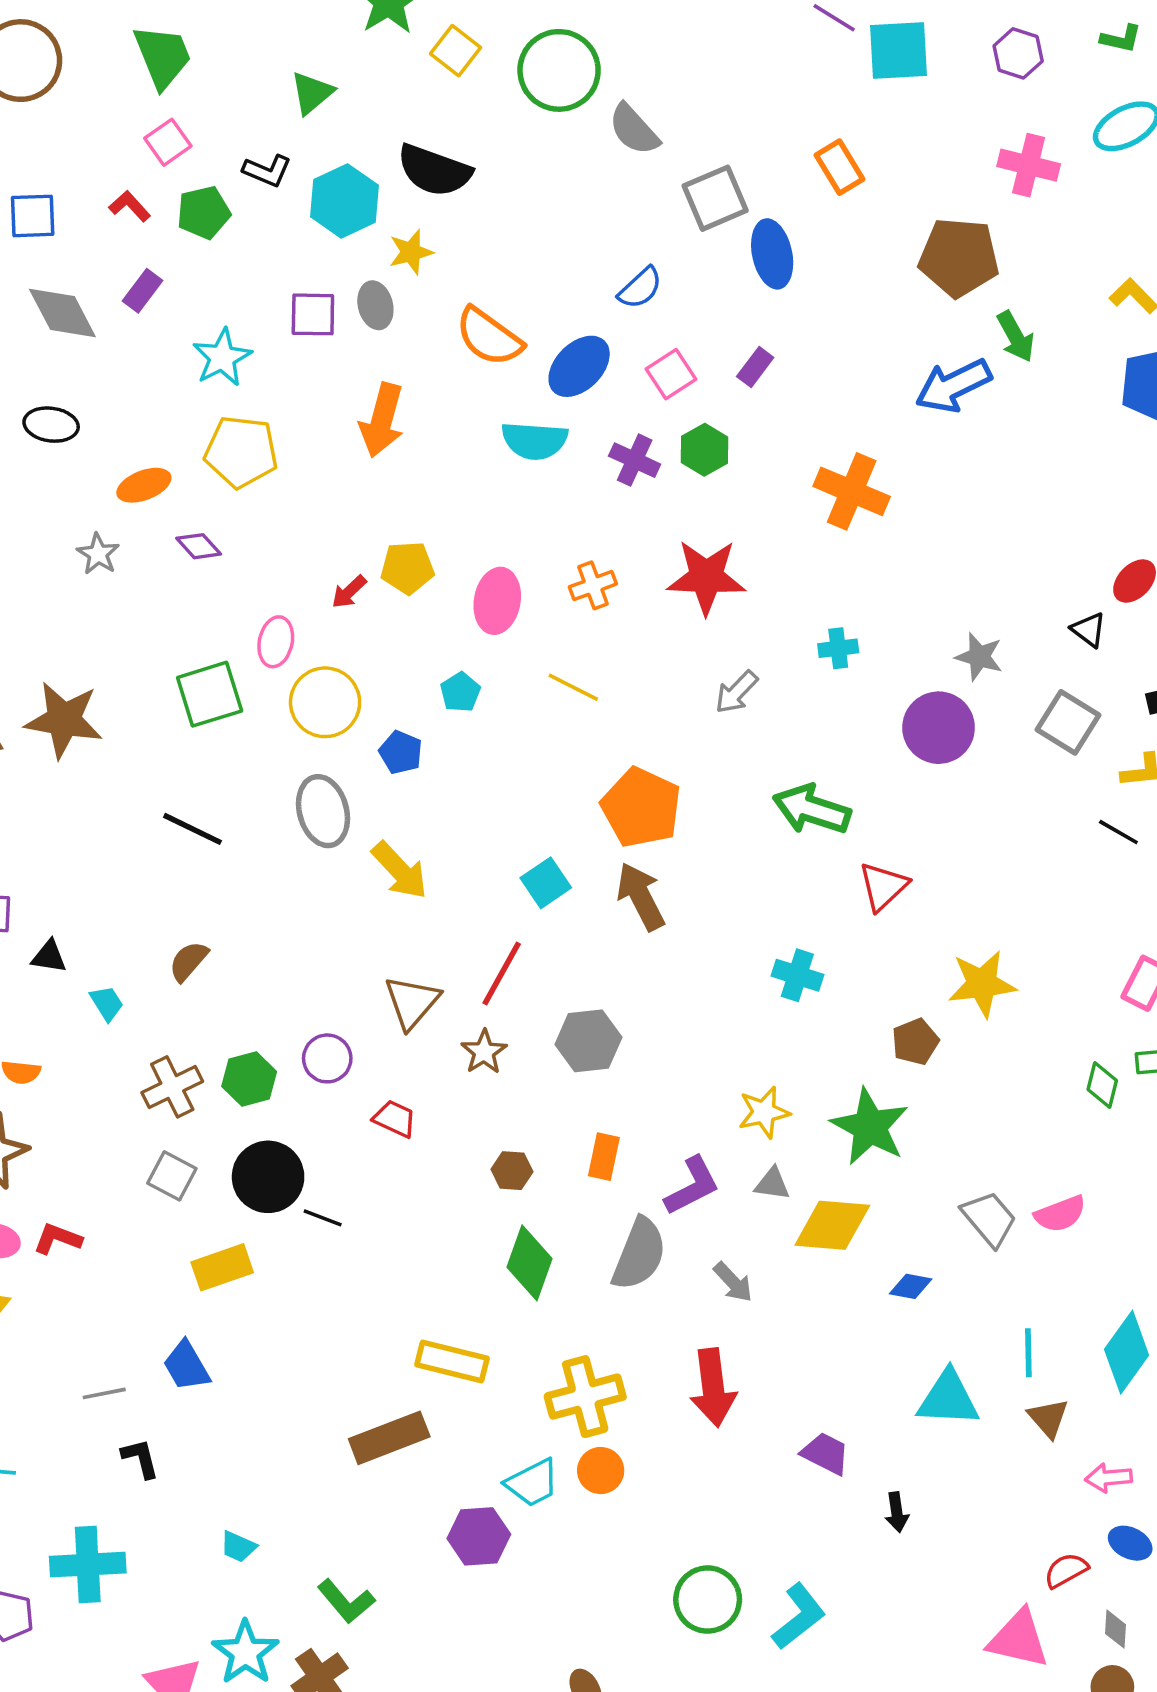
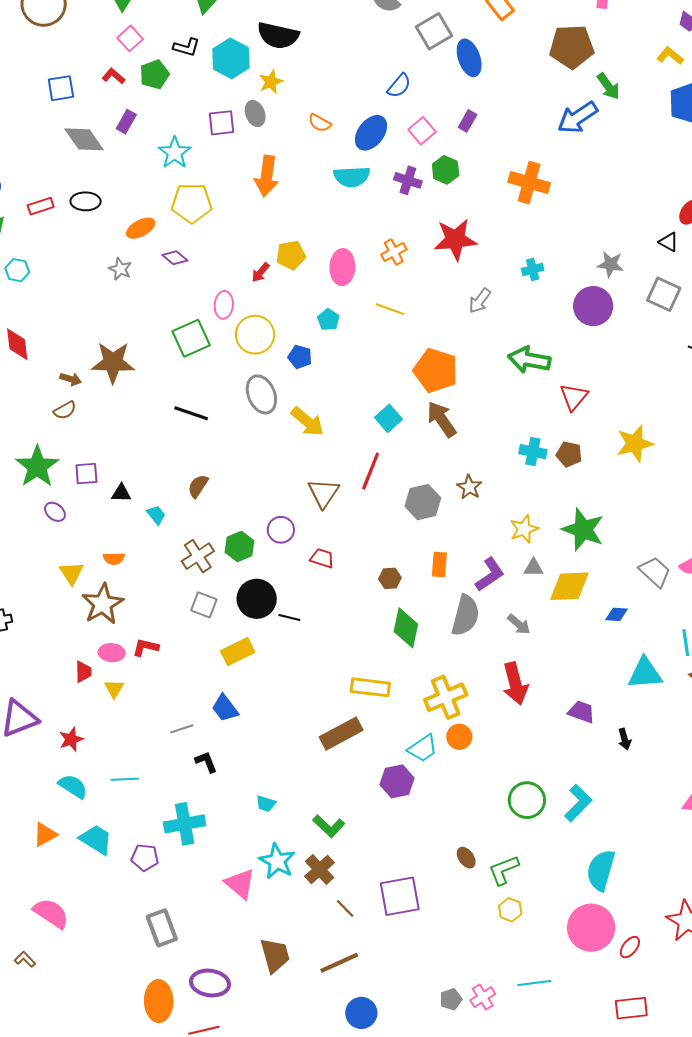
orange semicircle: (489, 337) -> (320, 123), size x0.6
brown pentagon: (915, 1042) -> (569, 454), moved, turned -30
brown star: (484, 1052) -> (469, 487), moved

